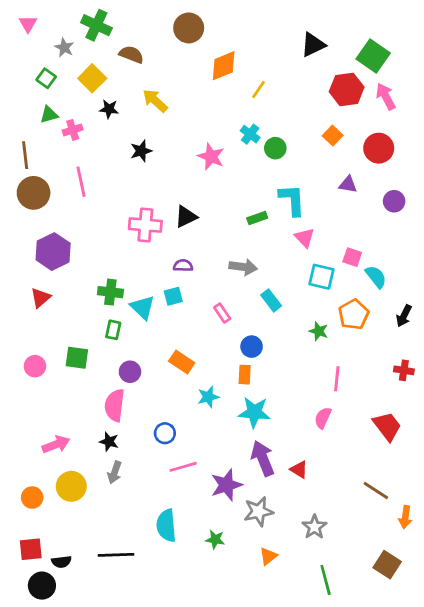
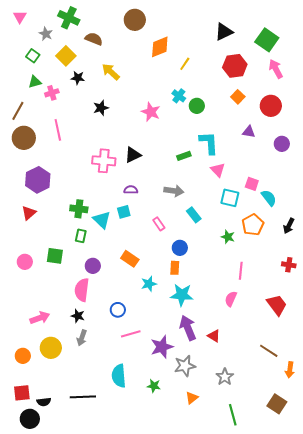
red hexagon: (347, 89) -> (235, 66), moved
brown line: (25, 155) -> (18, 111), turned 36

